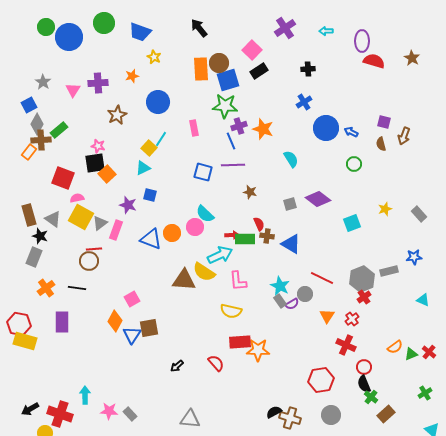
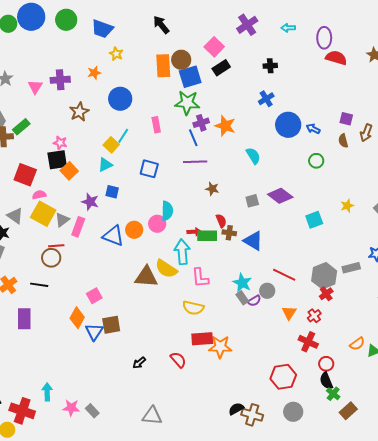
blue circle: (69, 37) -> (31, 17), moved
blue square: (203, 172) -> (149, 169), moved
cyan semicircle: (205, 214) -> (167, 211), turned -132
cyan arrow: (220, 255) -> (182, 252), turned -70

